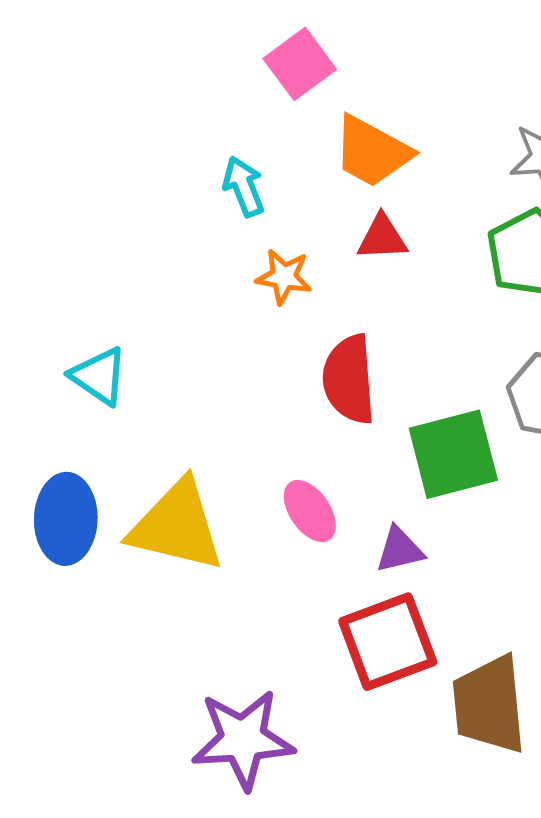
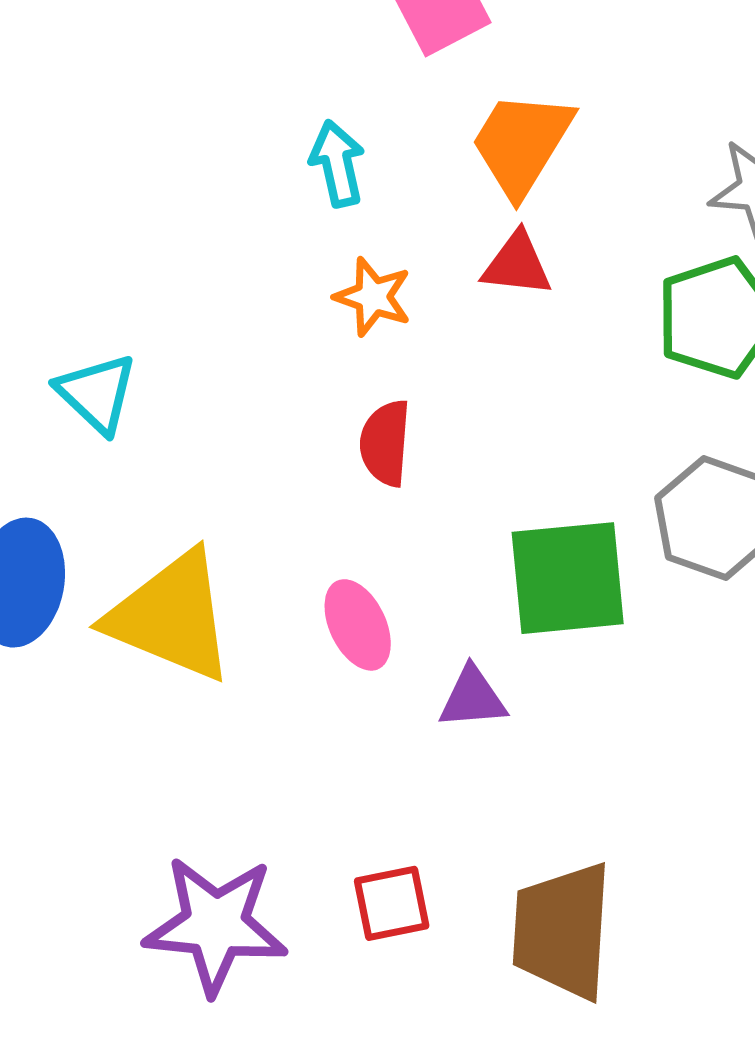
orange trapezoid: (372, 152) -> (522, 143), turned 84
red semicircle: (349, 379) -> (385, 443), moved, size x0.7
red square: (388, 642) -> (392, 903), moved, size x0.6

